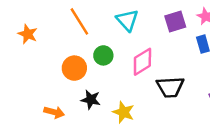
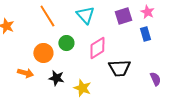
orange arrow: (54, 112) -> (25, 73), moved

